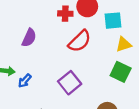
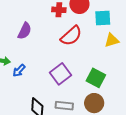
green square: (121, 72) -> (96, 78), moved

